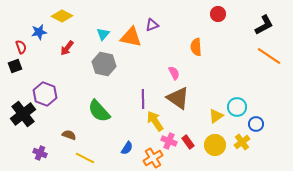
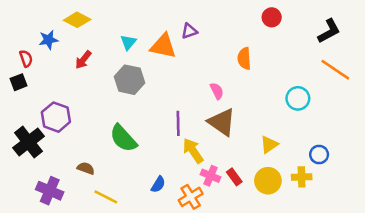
cyan circle: (237, 107) -> (298, 98), moved
yellow cross: (242, 142) -> (302, 177), turned 35
purple cross: (40, 153) -> (50, 191), size x1.5

